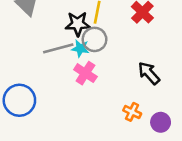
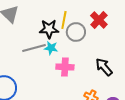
gray circle: (95, 39) -> (76, 32), moved
pink cross: (85, 73) -> (65, 67), moved, turned -30

